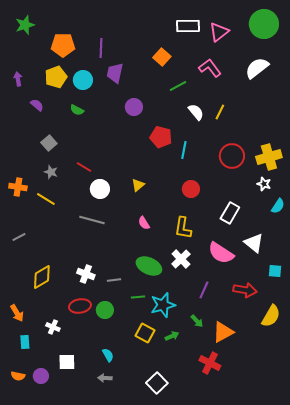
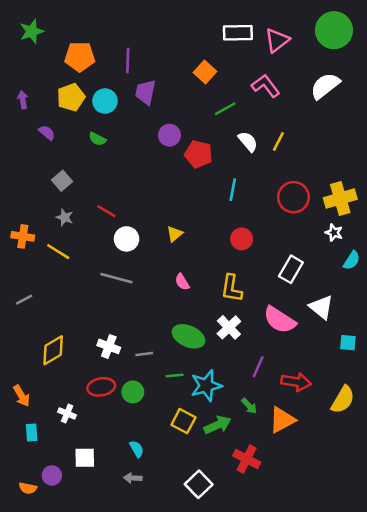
red pentagon: (161, 137) -> (199, 154), moved
red arrow: (245, 290) -> (296, 382), moved
green arrow: (172, 336) -> (218, 425), size x1.5
red cross: (210, 363) -> (247, 459), moved
orange semicircle: (18, 376) -> (28, 488), moved

